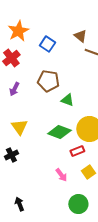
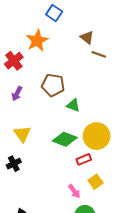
orange star: (18, 31) -> (37, 41), moved
blue square: (47, 44) -> (54, 13), moved
pink arrow: (61, 175) -> (74, 191), moved

